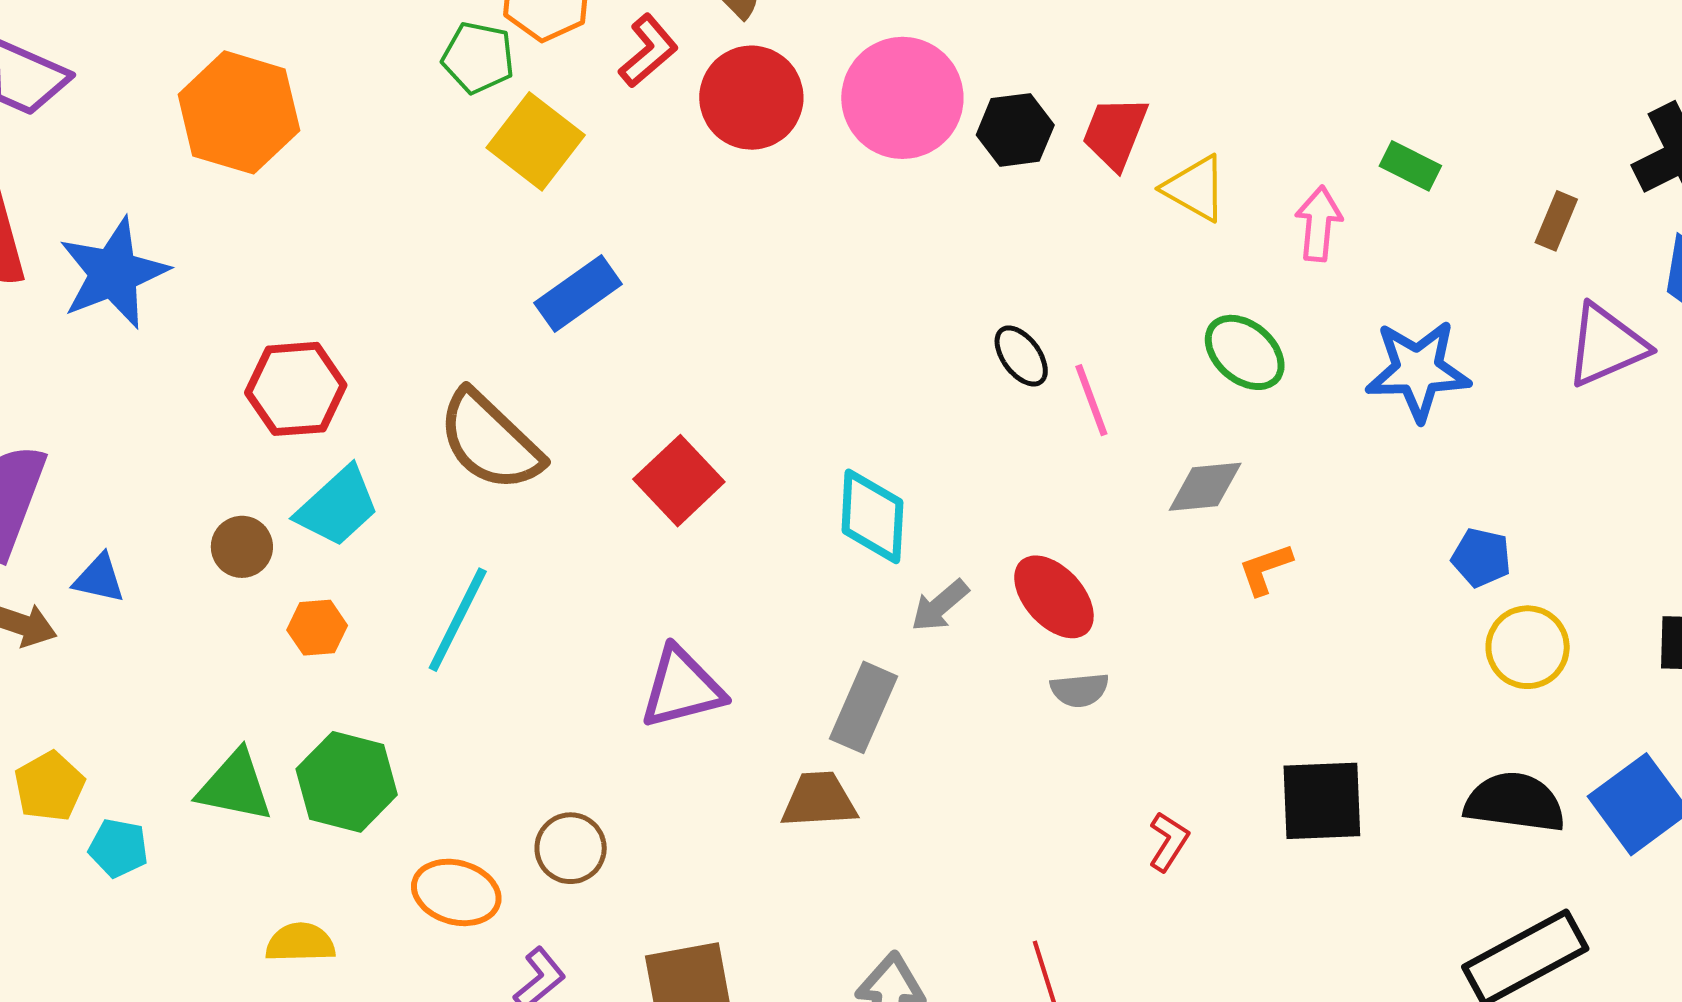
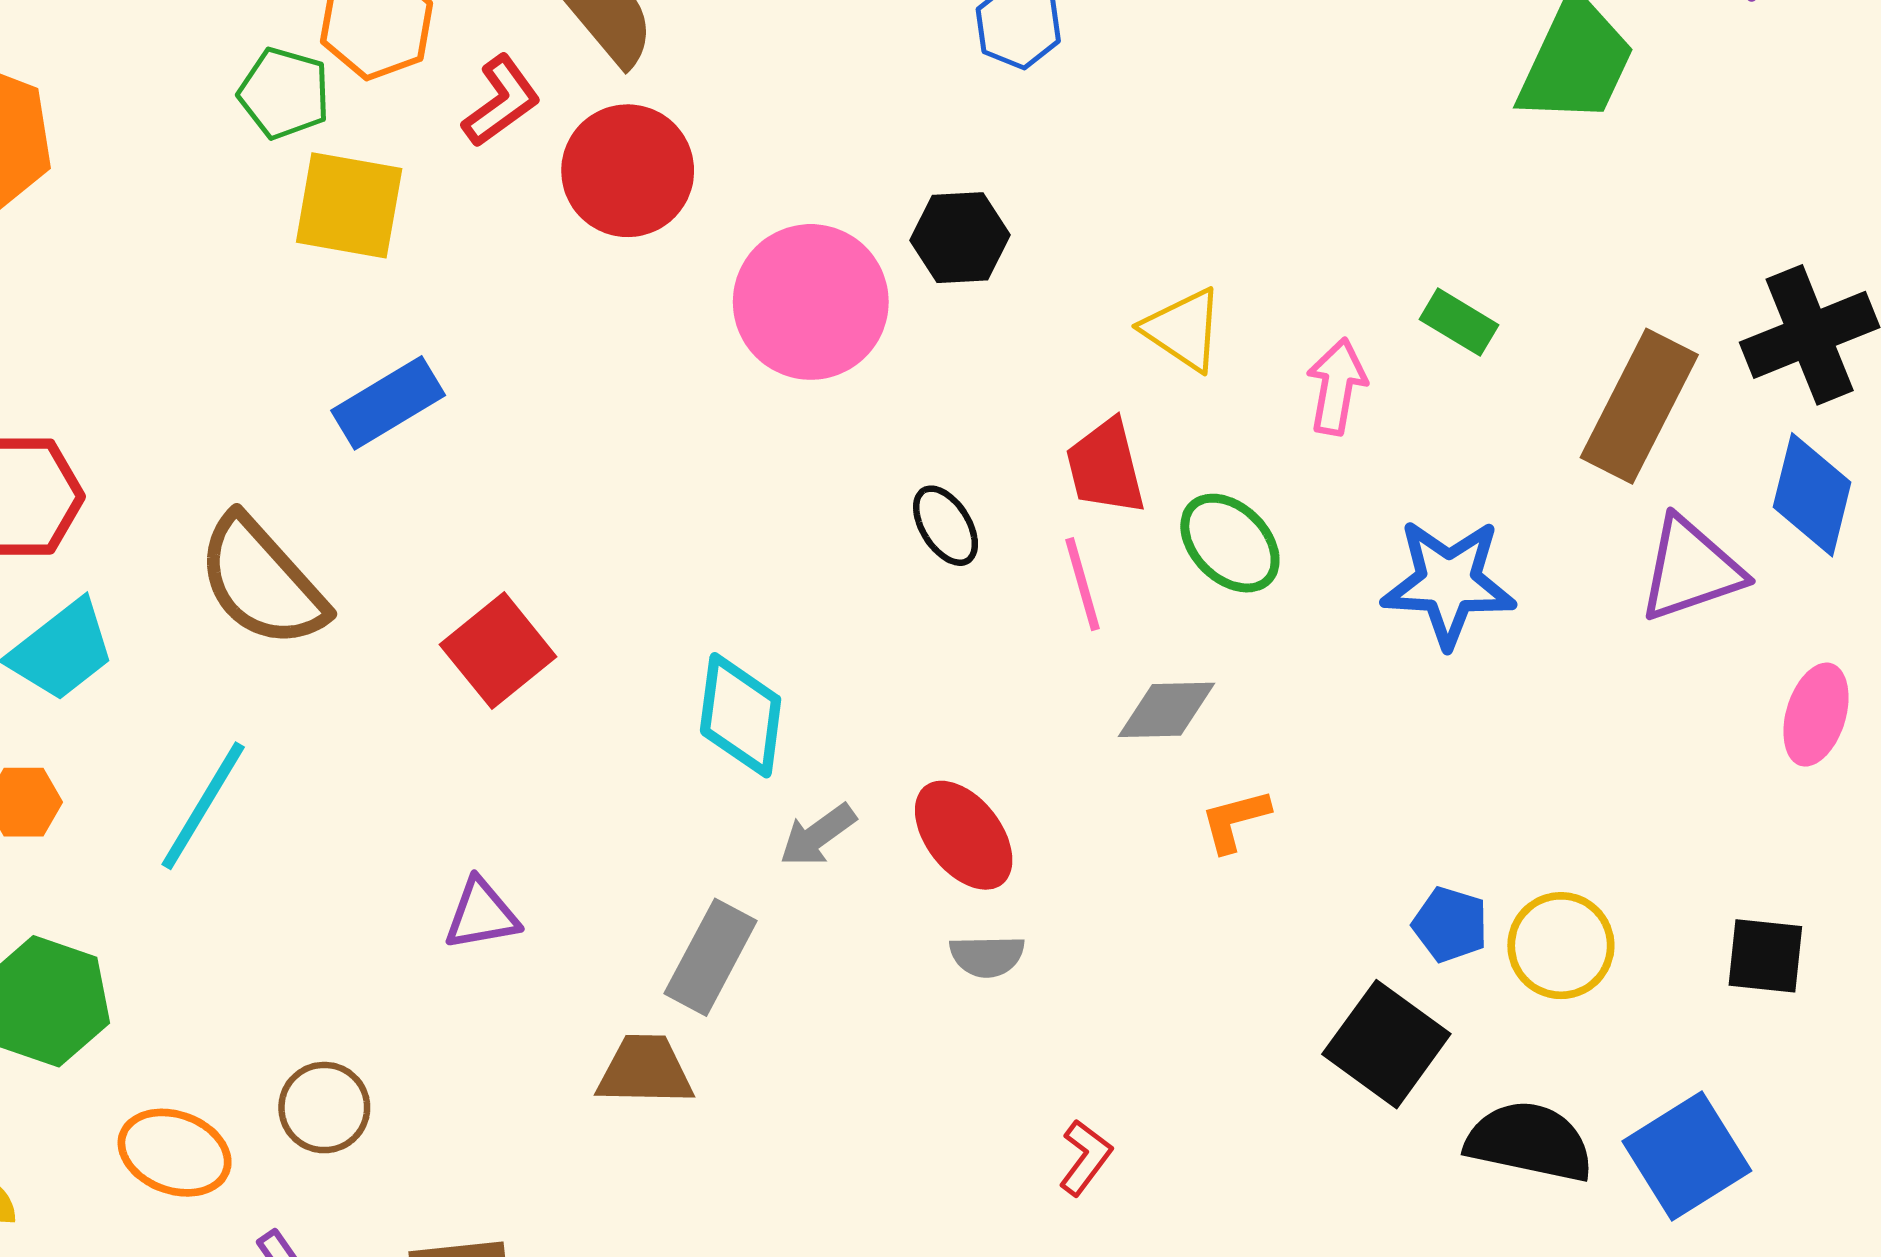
pink circle: (902, 98) -> (811, 302), moved
red trapezoid: (1115, 133) -> (1106, 467), moved, turned -40
yellow square: (536, 141) -> (349, 205), turned -32
brown rectangle: (1556, 221) -> (1639, 406), size x2.0
pink line: (1091, 400) -> (1082, 584), moved
blue pentagon: (1481, 558) -> (1450, 925), moved
purple triangle: (682, 688) -> (482, 915), size x0.7
black square: (1322, 801) -> (1386, 1044), moved, turned 34

